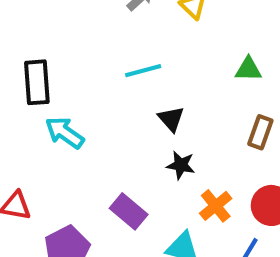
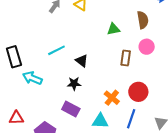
cyan line: (143, 71) -> (56, 50), moved
black star: (181, 165) -> (74, 84), moved

